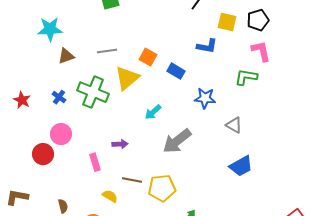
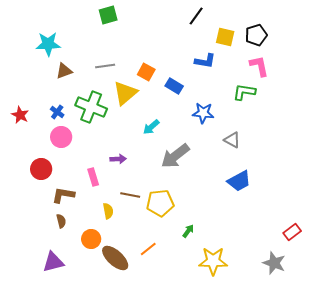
pink circle: (61, 134) -> (61, 137), moved
yellow semicircle: (110, 196) -> (108, 211), turned 49
brown L-shape: (17, 197) -> (63, 195), moved

